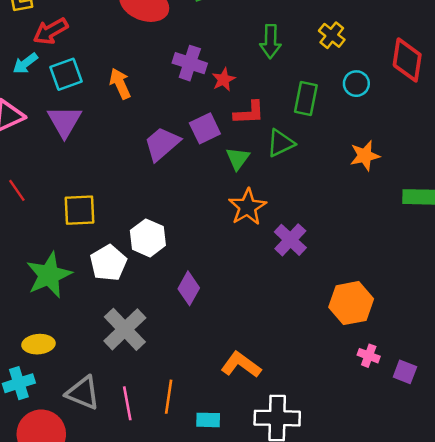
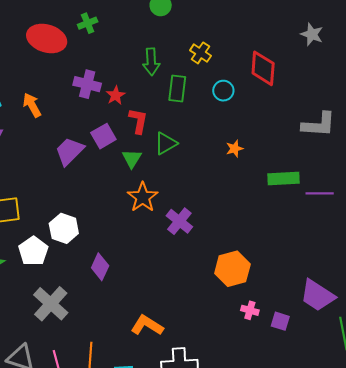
green rectangle: (306, 98) -> (177, 89), moved
red L-shape: (249, 113) -> (138, 121), turned -72
orange star: (365, 156) -> (235, 149), size x0.7

